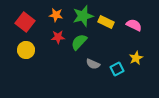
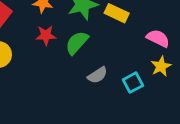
pink semicircle: (134, 25) -> (158, 38), moved
gray semicircle: (93, 64) -> (97, 75), turned -56

